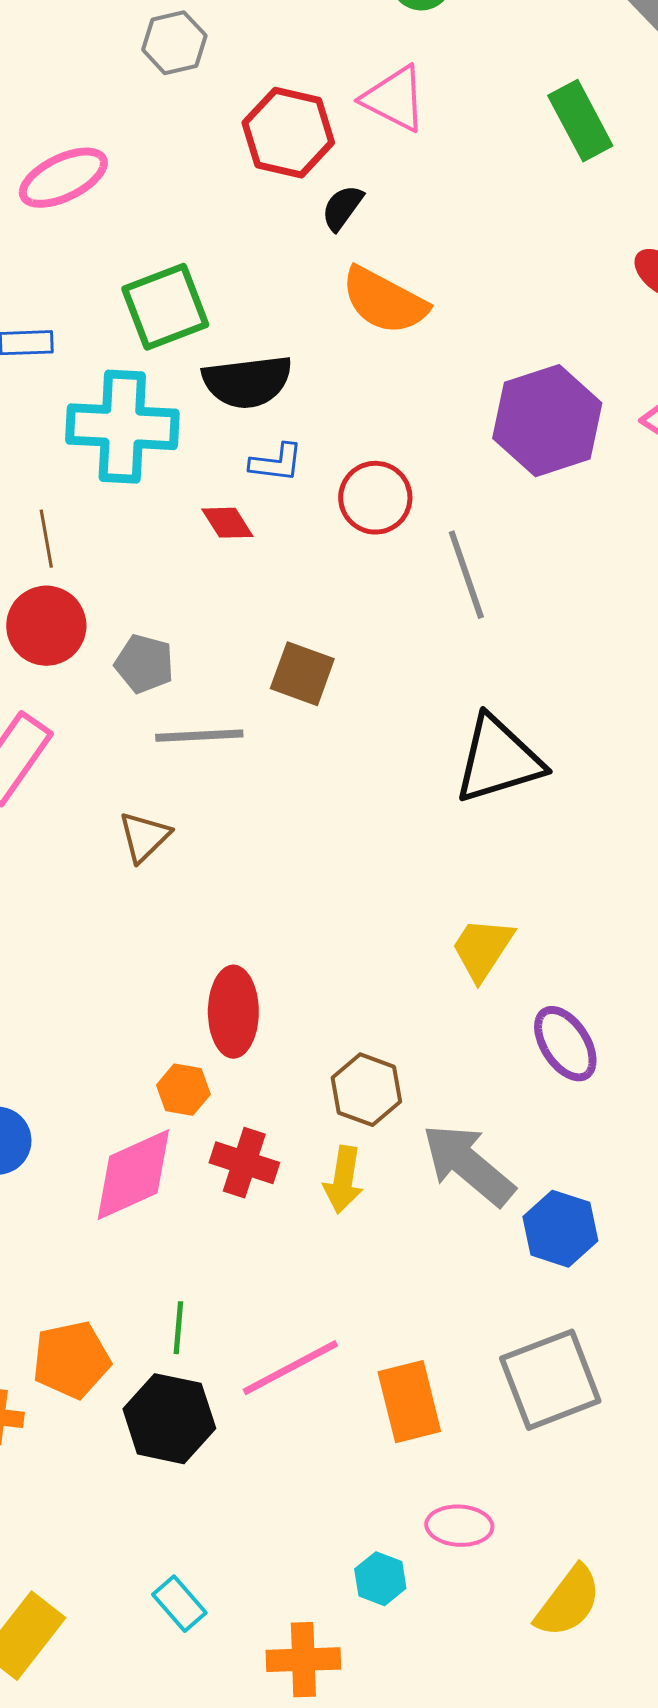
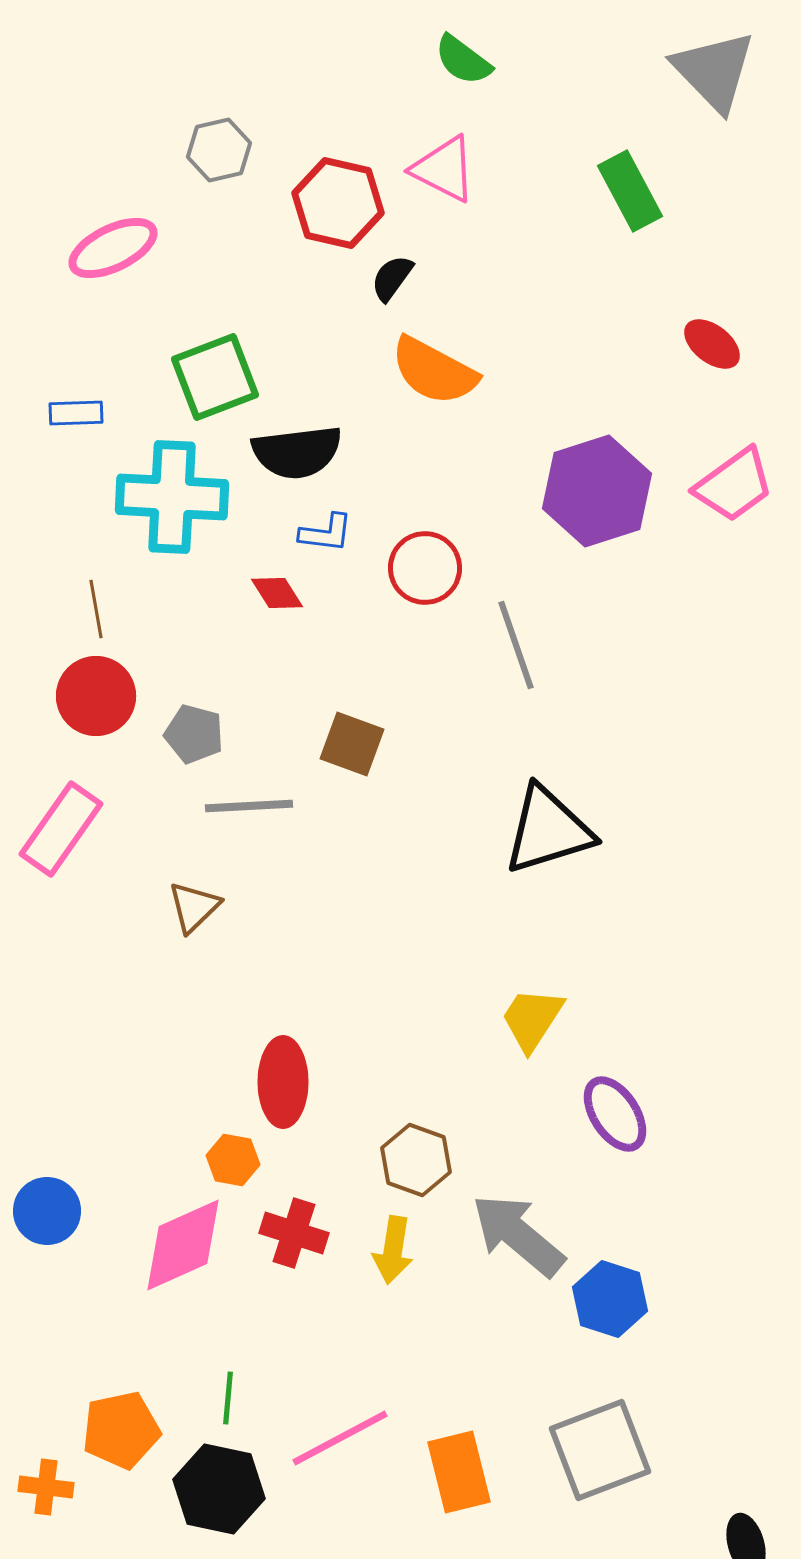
gray hexagon: (174, 43) -> (219, 150), moved

